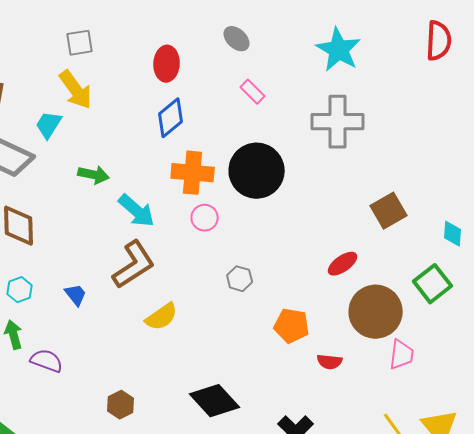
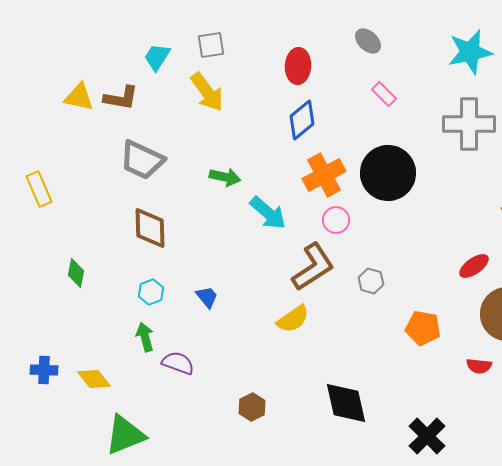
cyan star: (339, 50) -> (470, 52), turned 30
cyan trapezoid: (49, 125) -> (157, 57), moved
orange cross: (193, 173) -> (324, 175), turned -33
brown L-shape: (134, 265) -> (313, 267), moved
red semicircle: (330, 362) -> (479, 366), moved
black diamond: (215, 401) -> (346, 403), turned 30

